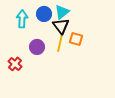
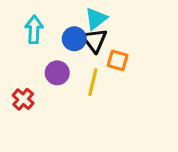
blue circle: (44, 14) -> (74, 39), moved
yellow line: (60, 43) -> (93, 82), moved

